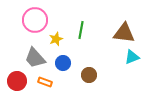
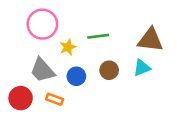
green line: (81, 30) -> (98, 36), turned 72
cyan triangle: (132, 57) -> (142, 68), moved
brown circle: (89, 75) -> (109, 70), moved

